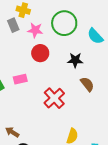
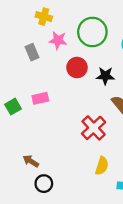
gray rectangle: (13, 25) -> (32, 52), moved
red circle: (40, 53) -> (77, 68), moved
red cross: (54, 98) -> (94, 128), moved

